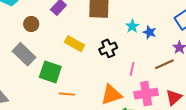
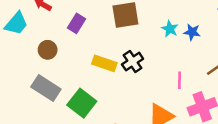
black cross: (108, 48) -> (133, 62), moved
green square: (50, 72) -> (82, 103), turned 30

